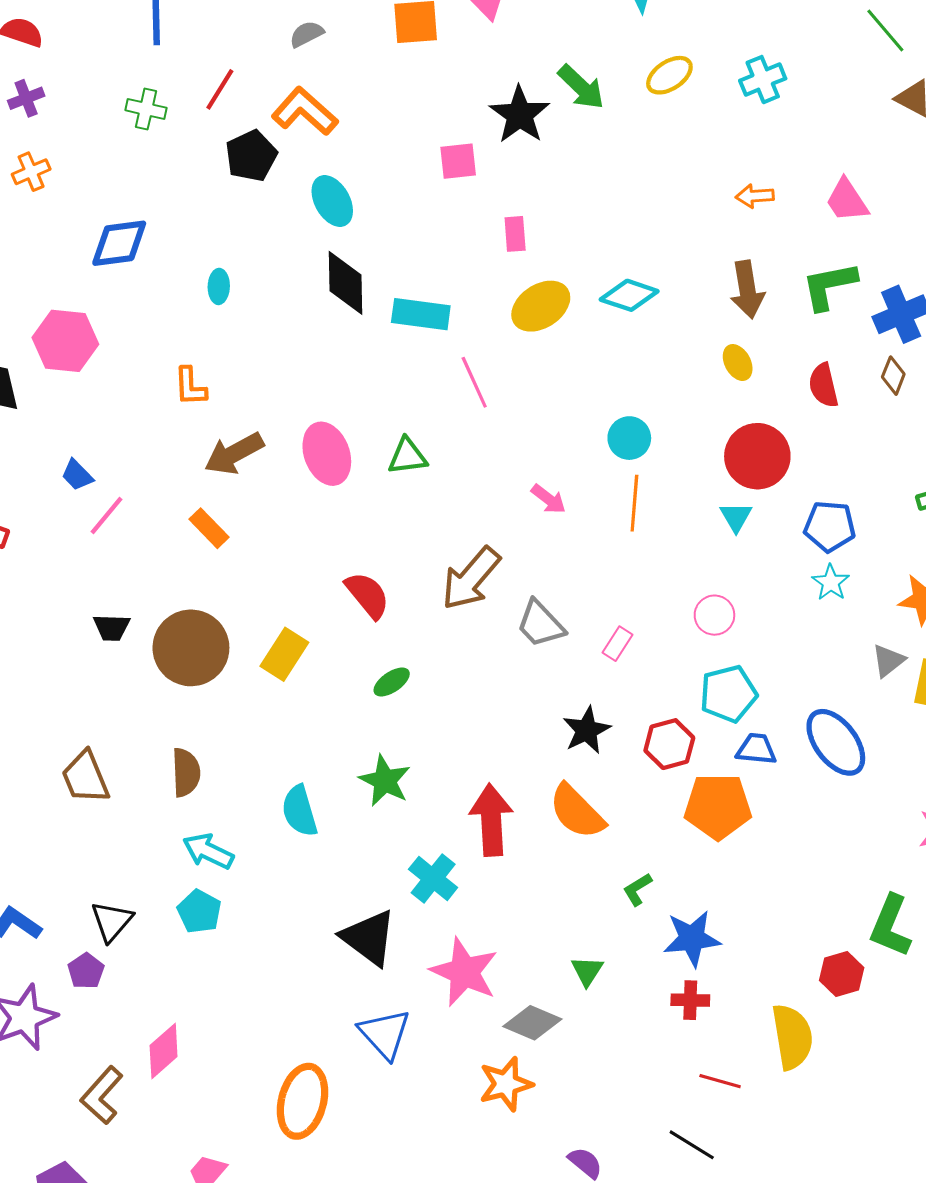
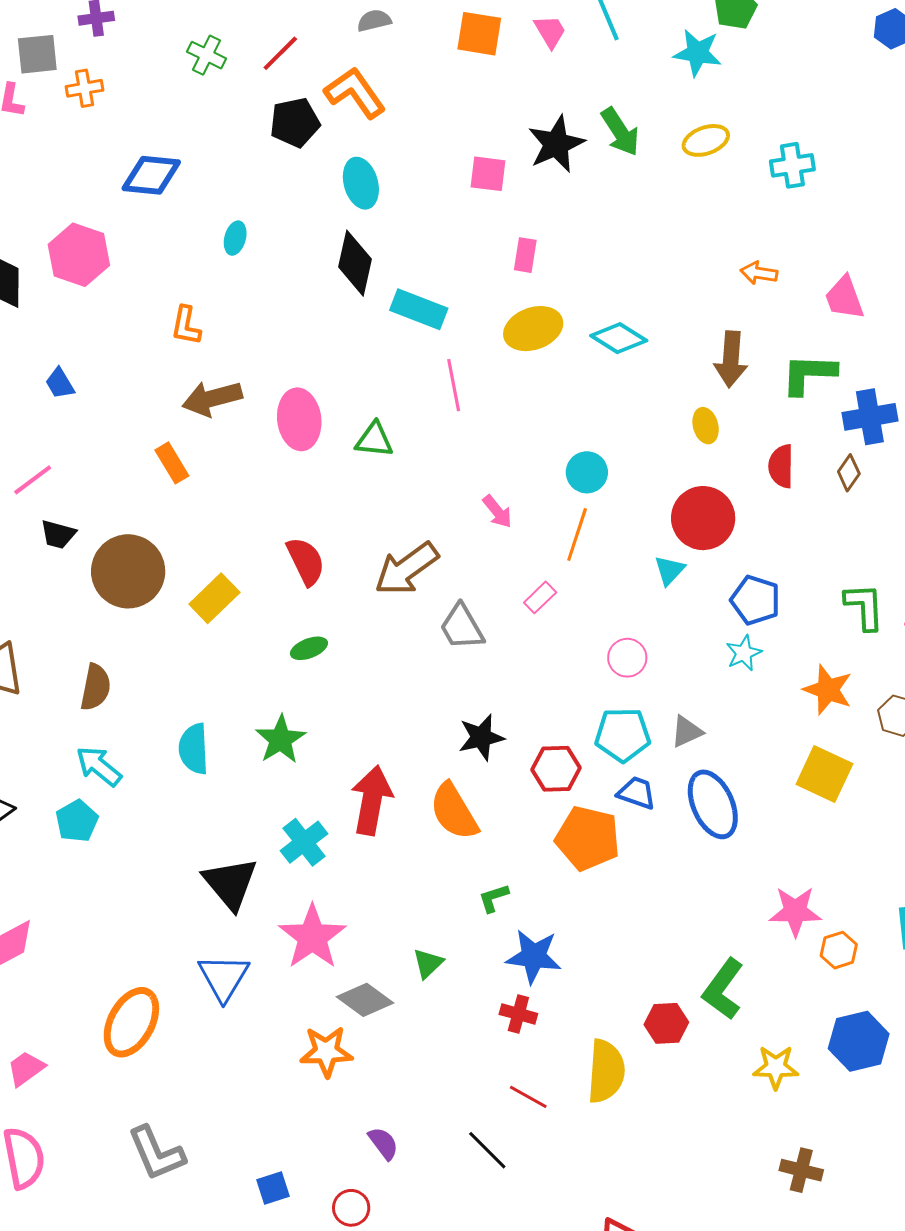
pink line: (107, 516) -> (33, 480), moved
pink rectangle: (618, 644) -> (540, 597), moved
gray triangle: (888, 661) -> (687, 732), moved

